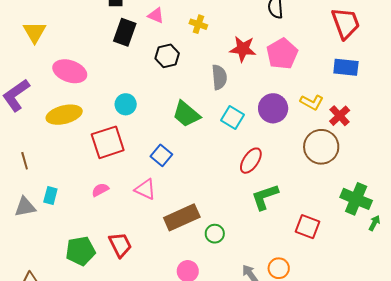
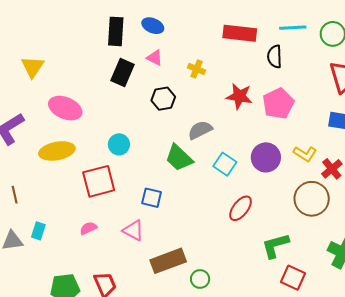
gray semicircle: (219, 77) -> (200, 130), moved, turned -115
blue square: (161, 155) -> (152, 198), turned -30
green L-shape: (265, 197) -> (275, 246), moved

